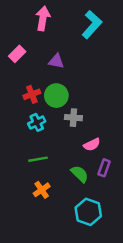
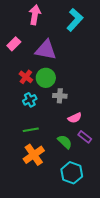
purple triangle: (56, 61) -> (46, 50), size x1.6
red cross: (32, 94) -> (26, 77), turned -32
purple rectangle: (104, 168) -> (85, 137), turned -72
orange cross: (42, 190) -> (34, 155), size x1.5

